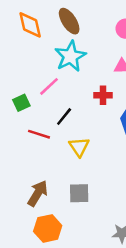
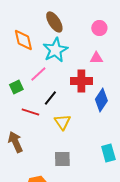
orange diamond: (30, 25) -> (23, 40), moved
red cross: (103, 95) -> (81, 81), size x1.5
brown arrow: (38, 193) -> (15, 142), moved, turned -55

